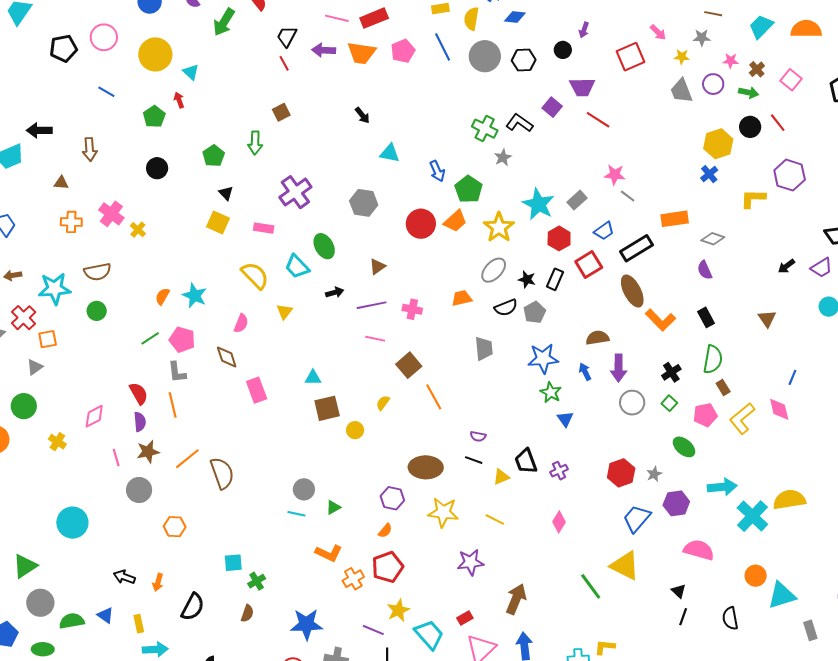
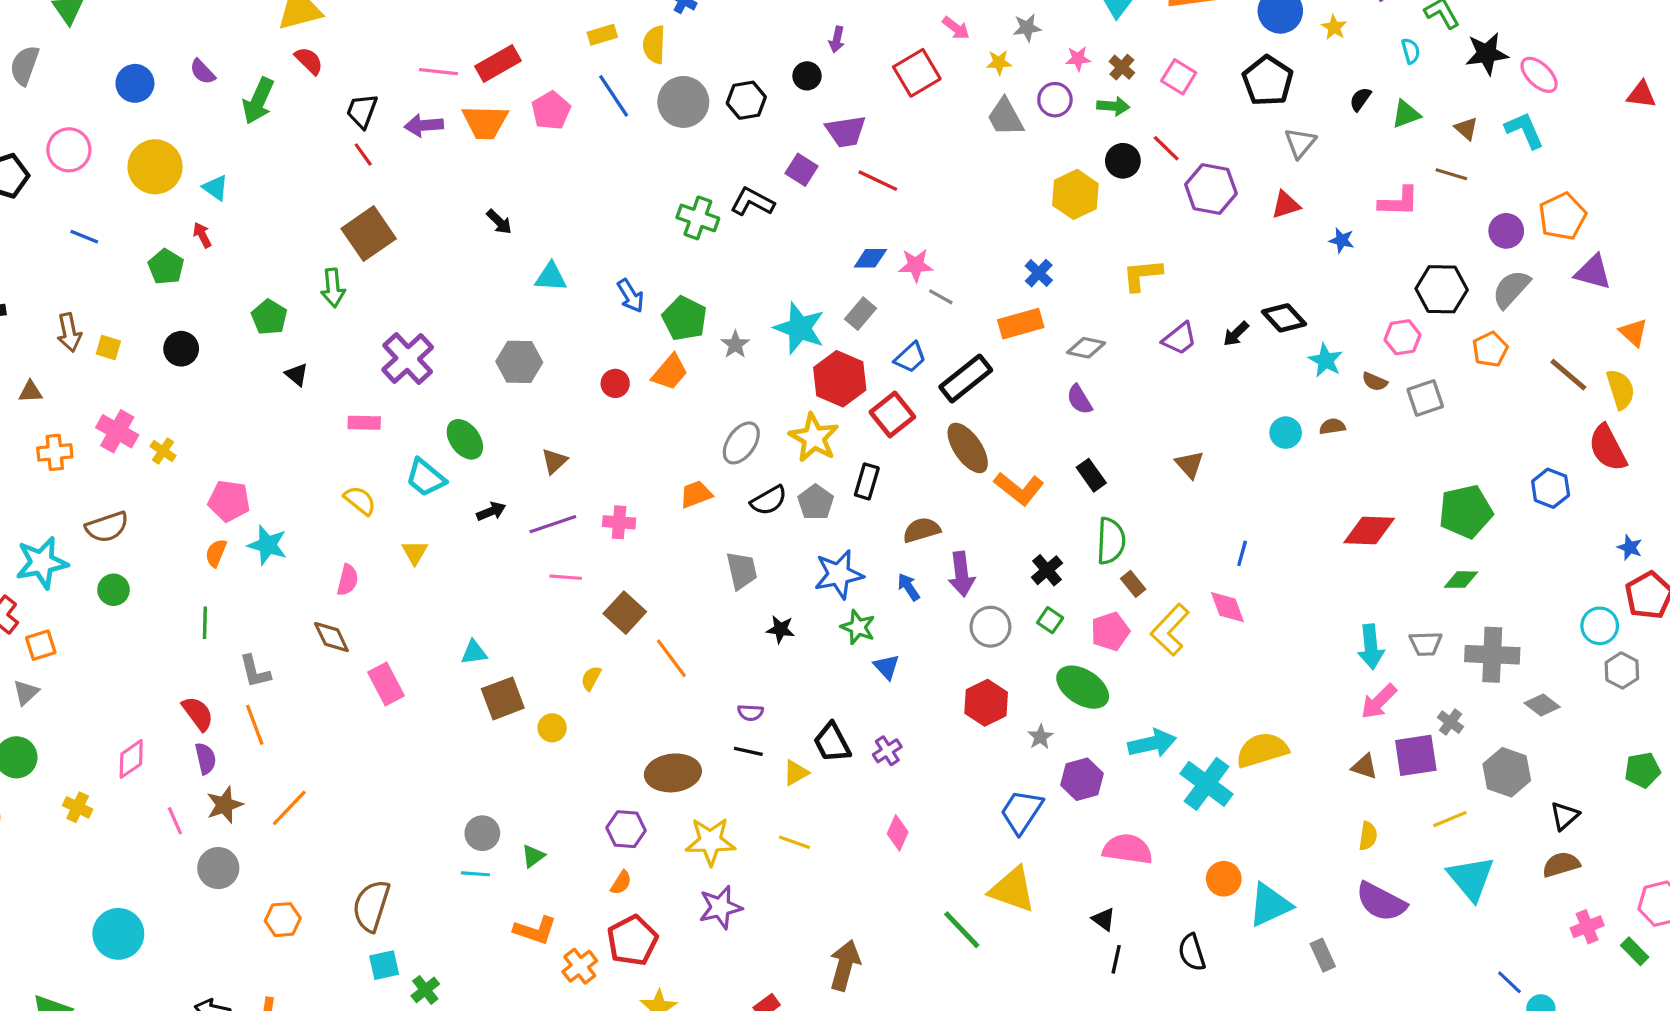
blue diamond: (515, 17) -> (870, 258), moved
brown square: (281, 112) -> (369, 234), size x1.8
gray star: (503, 157) -> (735, 345), moved
blue cross: (709, 174) -> (1039, 273), moved
purple hexagon: (790, 175) -> (1211, 189), moved
yellow square: (218, 223) -> (108, 347), moved, size x0.7
red circle: (421, 224) -> (615, 383), size x0.6
yellow star: (499, 227) -> (814, 438), moved
red hexagon: (559, 238) -> (840, 379), size x1.4
black arrow: (786, 266) -> (1236, 334), moved
purple trapezoid: (821, 268) -> (1180, 339), moved
yellow semicircle: (255, 275) -> (360, 500), size x0.7
black star: (527, 279) -> (780, 629), moved
black rectangle: (555, 279) -> (867, 481), moved
green line: (150, 338) -> (205, 623), turned -48
pink pentagon: (182, 340) -> (229, 501), moved
green ellipse: (684, 447) -> (1083, 687), size x1.4
brown semicircle: (222, 473) -> (371, 906), moved, turned -136
red hexagon: (621, 473) -> (986, 703), moved
purple star: (470, 562) -> (720, 907), moved

